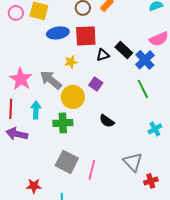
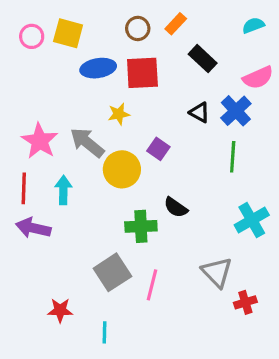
black rectangle: (124, 50) -> (203, 59), moved
black triangle: (103, 55) -> (199, 112), moved, turned 48
green line: (143, 89) -> (233, 157), turned 30
green cross: (63, 123) -> (141, 226), moved
cyan cross: (155, 129) -> (252, 220), size x1.5
gray square: (67, 162) -> (112, 272), turned 30

